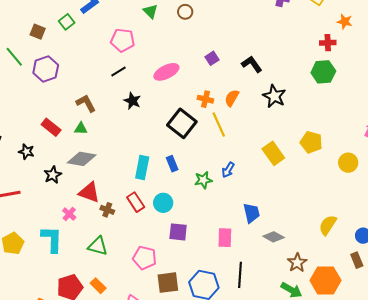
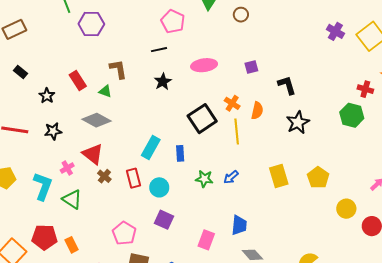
orange semicircle: (232, 98) -> (257, 111), turned 144
black star: (53, 175) -> (53, 131), moved
green triangle: (98, 246) -> (72, 199), moved

